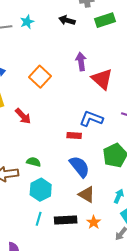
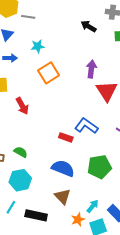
cyan star: (27, 22) -> (38, 46), moved
blue semicircle: (80, 167) -> (63, 168), turned -45
orange star: (94, 222) -> (78, 219), moved

